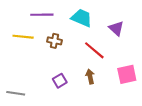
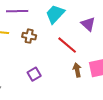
cyan trapezoid: (82, 18) -> (55, 14), turned -70
brown arrow: (90, 77) -> (77, 70), moved

